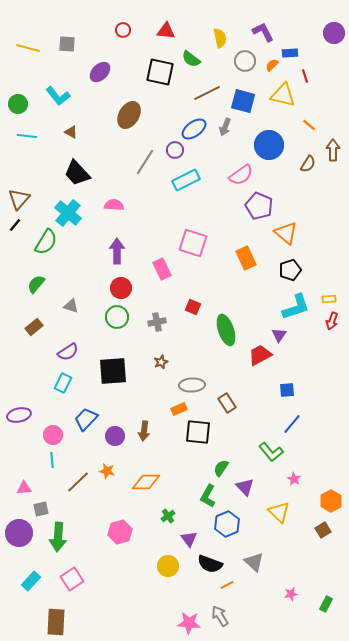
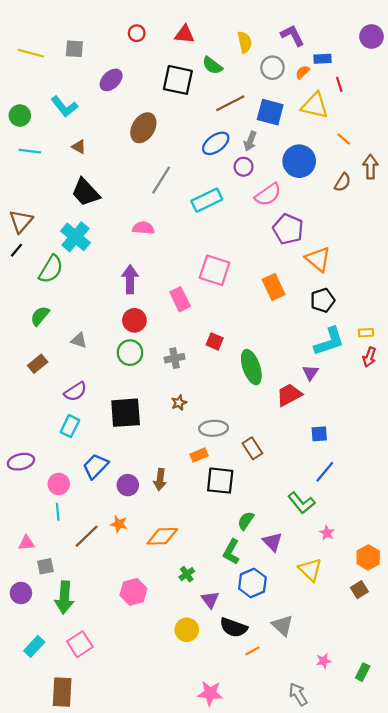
purple circle: (175, 150) -> (244, 167), moved
pink semicircle: (114, 205) -> (143, 228), moved
purple circle: (19, 533) -> (21, 593), size x0.7
gray arrow: (220, 616) -> (298, 694), moved

